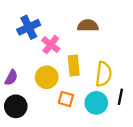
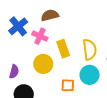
brown semicircle: (88, 25) -> (50, 15), moved
orange square: (66, 99) -> (68, 85), moved

